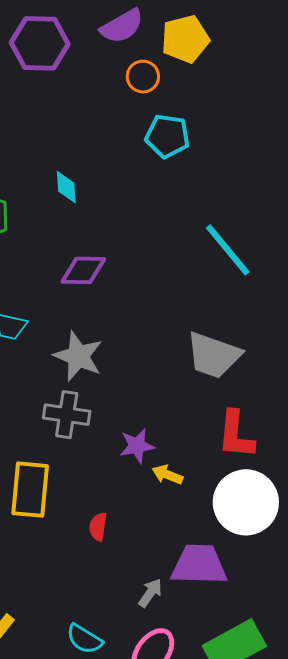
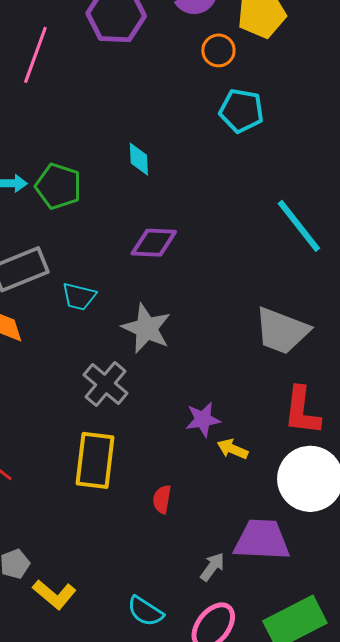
gray cross: (67, 415) -> (106, 384), moved, turned 30

